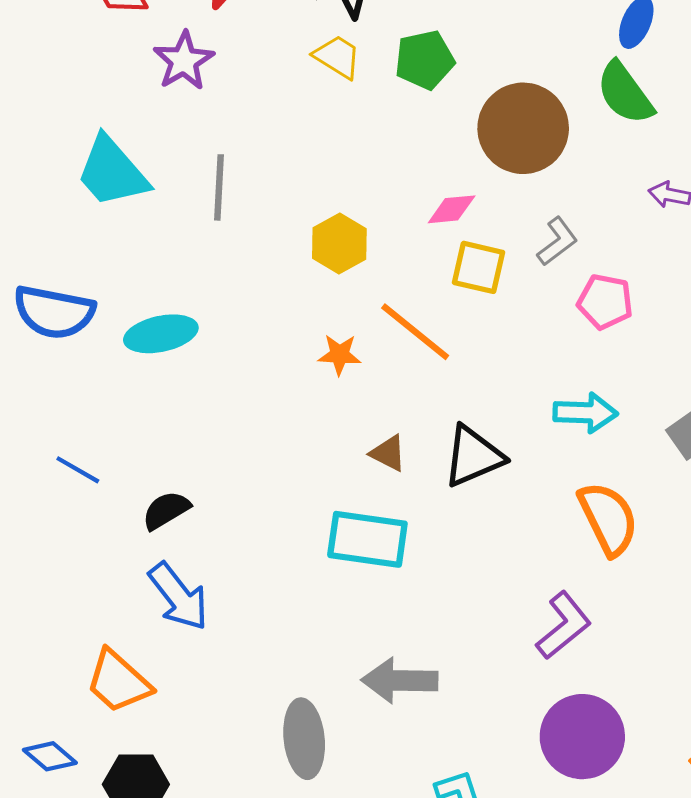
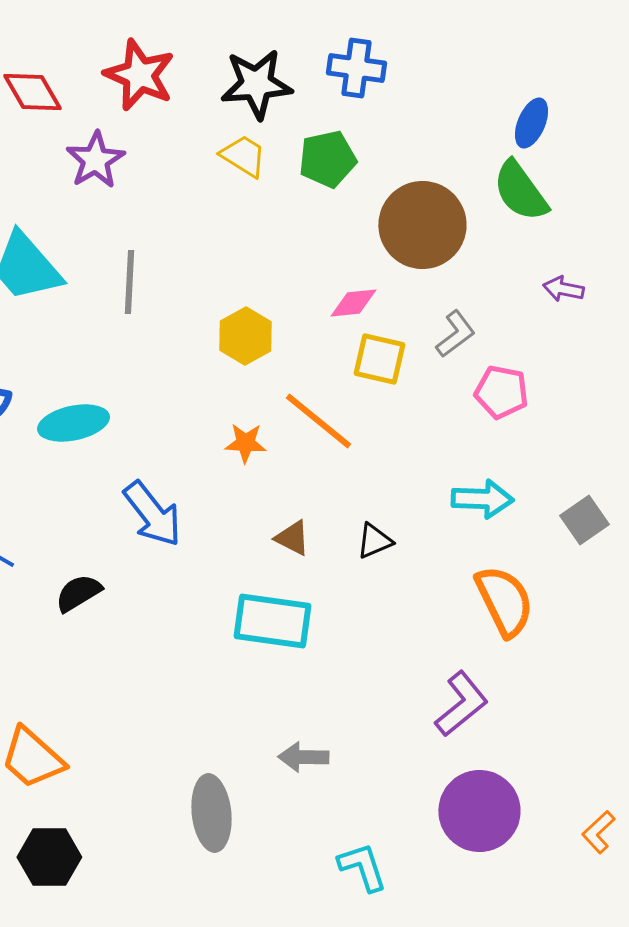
black triangle: (473, 456) -> (374, 541), size x0.6
blue arrow: (179, 596) -> (152, 514), moved
gray arrow: (400, 681) -> (303, 757), size x0.7

